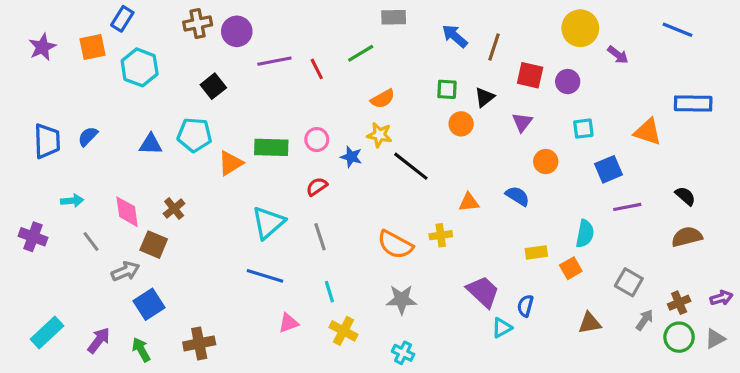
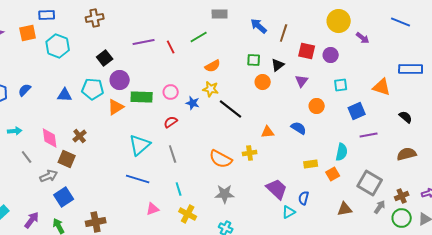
blue rectangle: (122, 19) -> (47, 15), turned 56
purple circle: (237, 31) -> (120, 80), moved
black semicircle: (685, 196) -> (406, 117), moved
gray square: (629, 282) -> (370, 183), size x1.4

